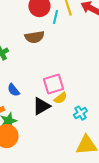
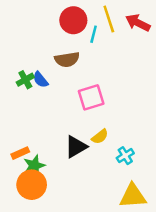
pink square: (53, 84) -> (91, 97), moved
blue semicircle: (13, 90) -> (40, 80), moved

